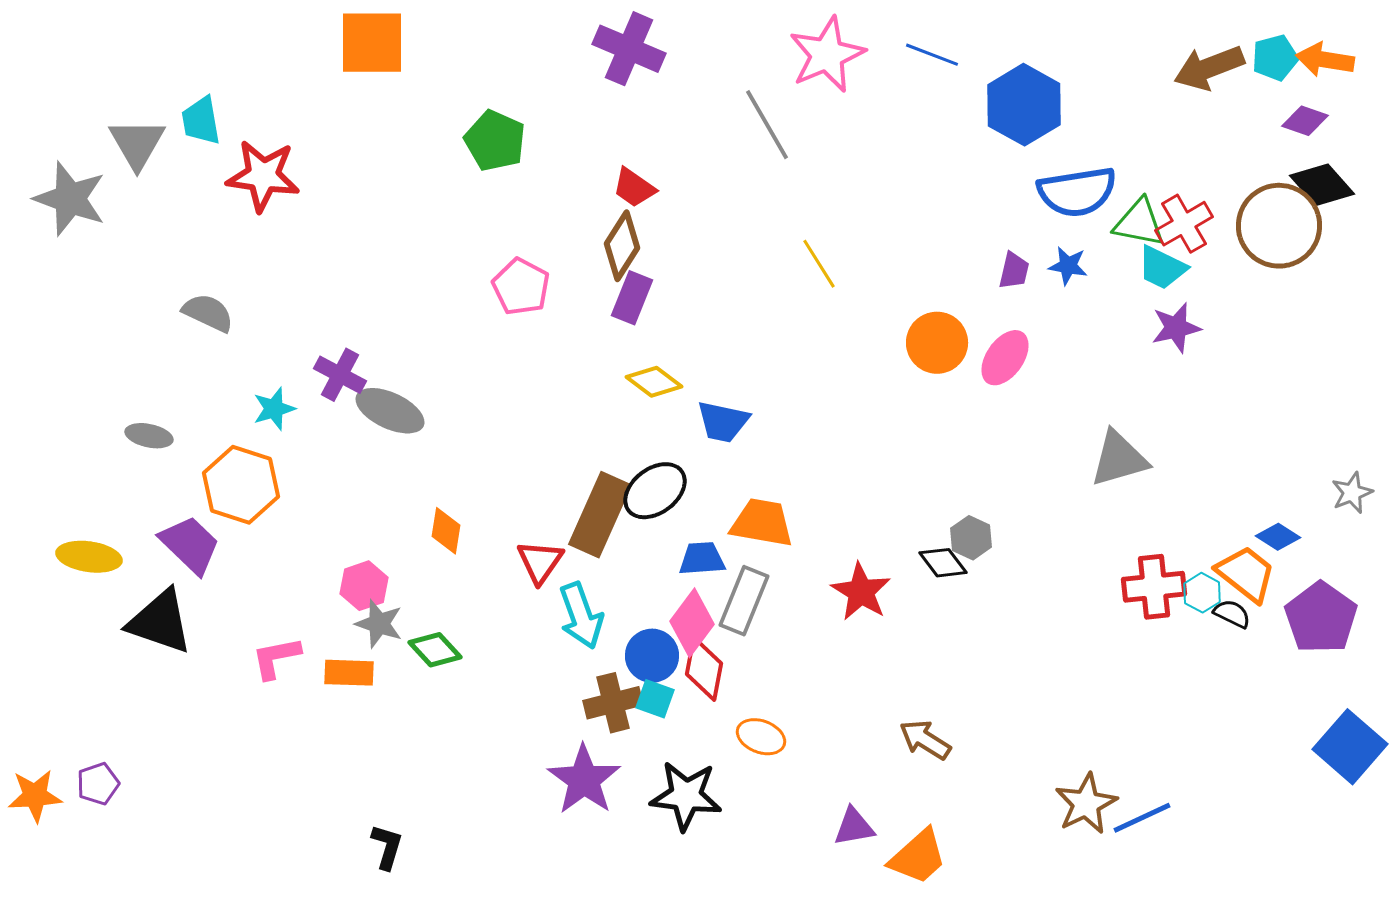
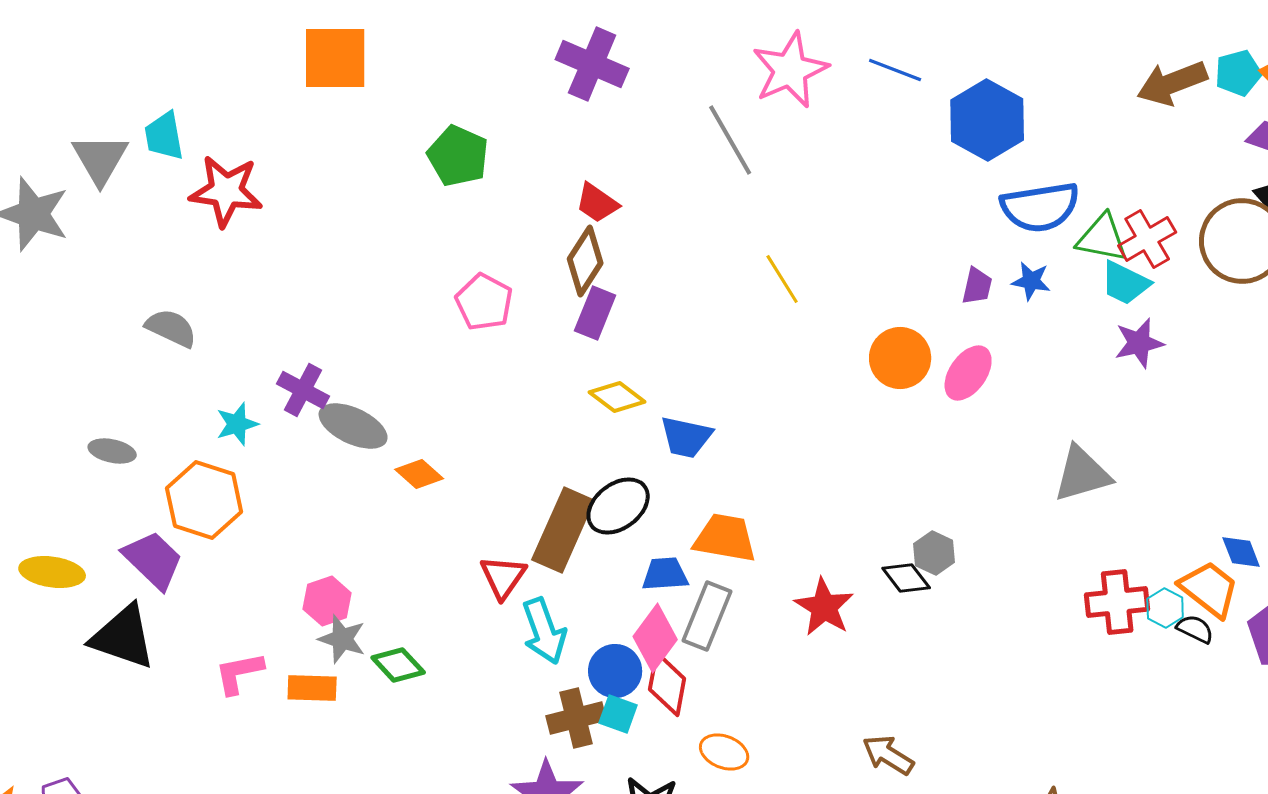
orange diamond: (446, 531) -> (419, 474), moved, turned -57
blue diamond: (1278, 537) -> (1241, 552), turned 36

